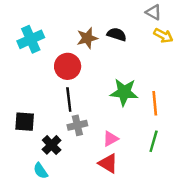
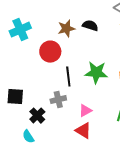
black line: (69, 99) -> (68, 77), moved

